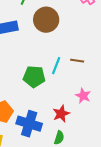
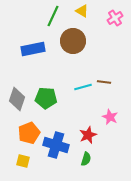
cyan line: (56, 66) -> (83, 87), turned 54
green pentagon: (34, 77) -> (46, 98), moved

